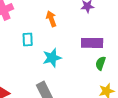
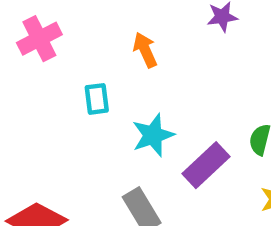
purple rectangle: (92, 43) -> (206, 165), moved, turned -40

